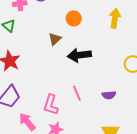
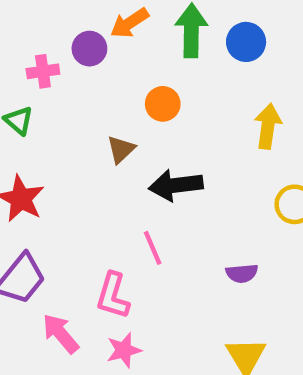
yellow arrow: (115, 18) -> (268, 126), moved
pink line: (77, 93) -> (153, 248), moved

